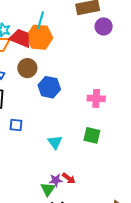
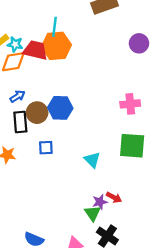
purple circle: (104, 26) -> (139, 43), moved
brown circle: (27, 68) -> (37, 113), moved
blue hexagon: (49, 87) -> (60, 108), moved
green square: (92, 135) -> (132, 146), size x1.4

